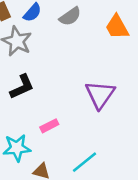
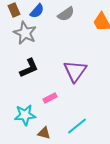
purple triangle: (100, 95) -> (75, 71), moved

